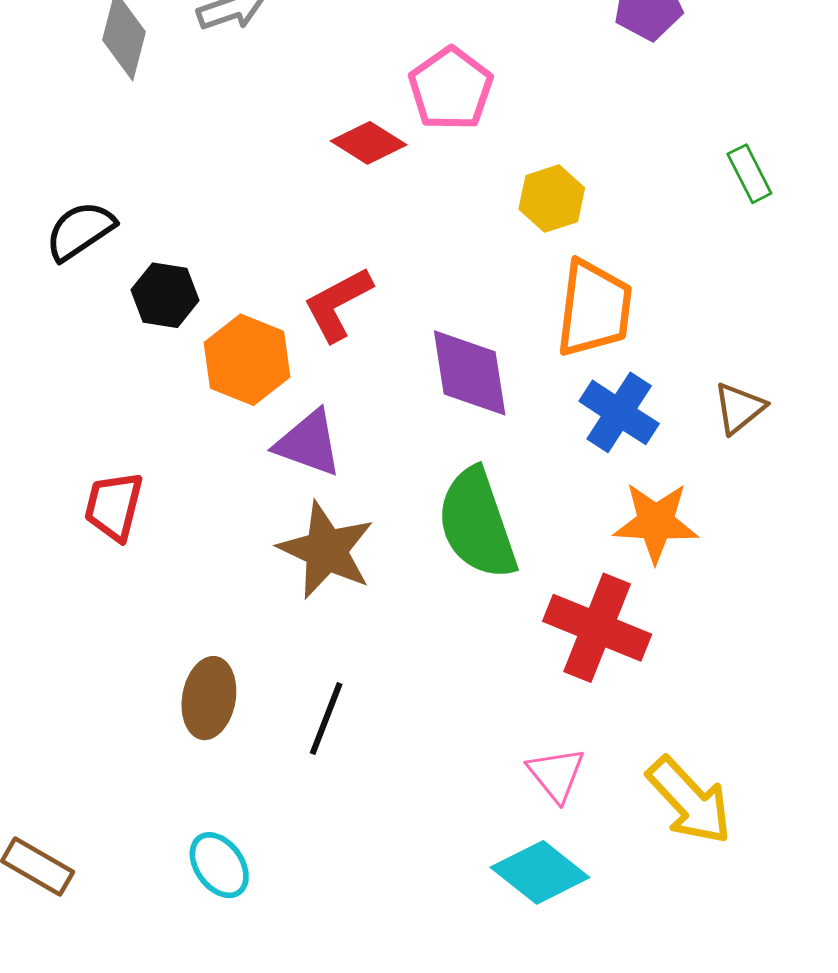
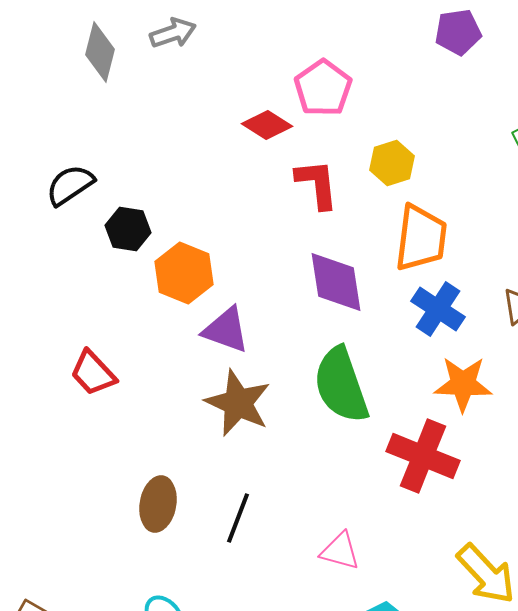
red L-shape: (338, 304) -> (317, 184), moved, turned 112
red trapezoid: (114, 506) -> (93, 373), turned -57
pink triangle: (556, 774) -> (340, 551), moved, turned -36

